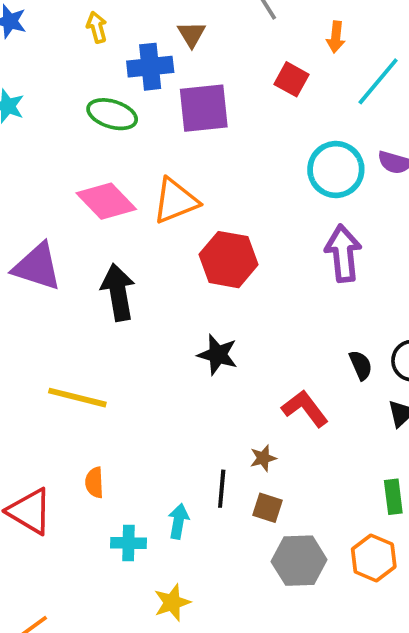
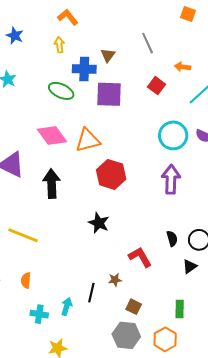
orange arrow: (336, 37) -> (182, 67), turned 84
brown square: (268, 508) -> (134, 307), moved

